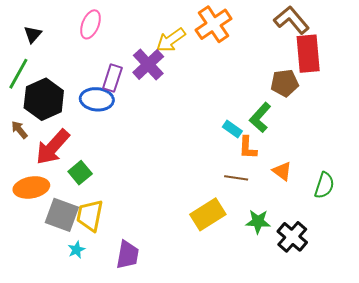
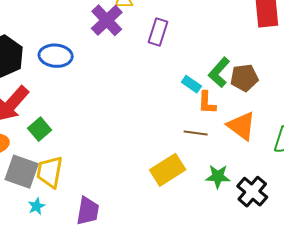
purple rectangle: (112, 78) -> (158, 32), moved
brown pentagon: (285, 83) -> (244, 78), moved
orange triangle: (282, 171) -> (242, 126), size x1.5

